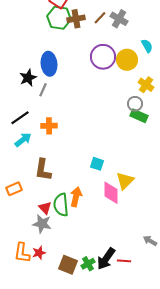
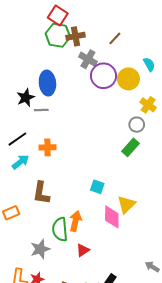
brown line: (100, 18) -> (115, 38), moved
gray cross: (119, 19) -> (88, 59), moved
gray line: (43, 90) -> (41, 110), turned 64
green rectangle: (139, 116) -> (130, 147), moved, turned -72
red triangle: (45, 208) -> (83, 250), moved, turned 40
gray star: (42, 224) -> (40, 249), turned -30

